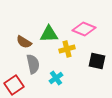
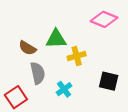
pink diamond: (84, 29) -> (104, 19), moved
black square: (97, 61) -> (109, 81), moved

